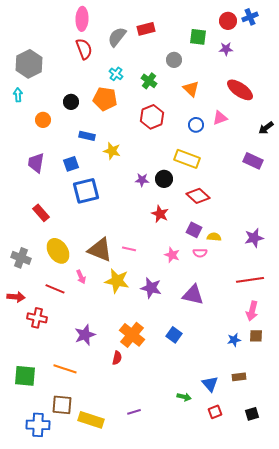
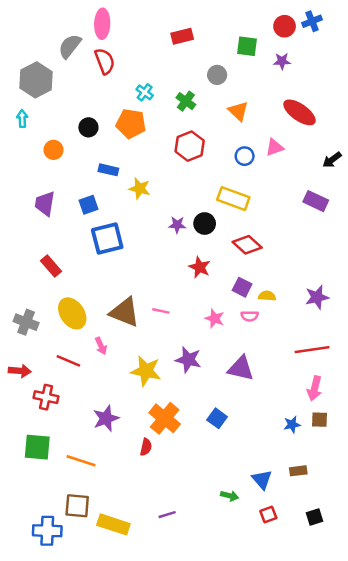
gray semicircle: (117, 37) -> (70, 46), moved
yellow star: (117, 281) -> (146, 371), moved
green square: (25, 376) -> (37, 447), moved

